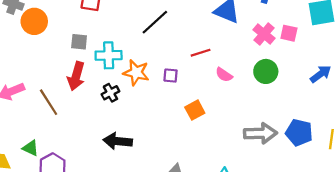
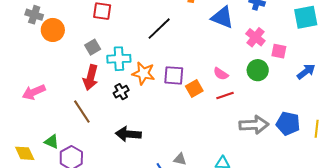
pink square: (289, 33) -> (279, 51), moved
gray square: (79, 42) -> (93, 47), turned -35
red line: (201, 53) -> (225, 96), moved
purple square: (171, 76) -> (174, 75), size x1.5
brown line: (49, 102) -> (82, 112), moved
orange square: (195, 110) -> (194, 88), moved

